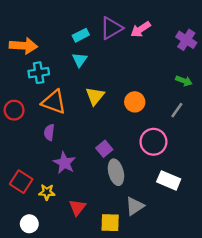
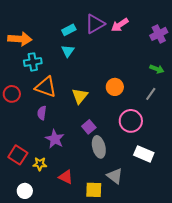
purple cross: (186, 40) -> (159, 34), turned 30
yellow triangle: (95, 96) -> (80, 96), moved
gray triangle: (135, 206) -> (115, 176), turned -48
red triangle: (77, 207) -> (66, 177), turned -42

